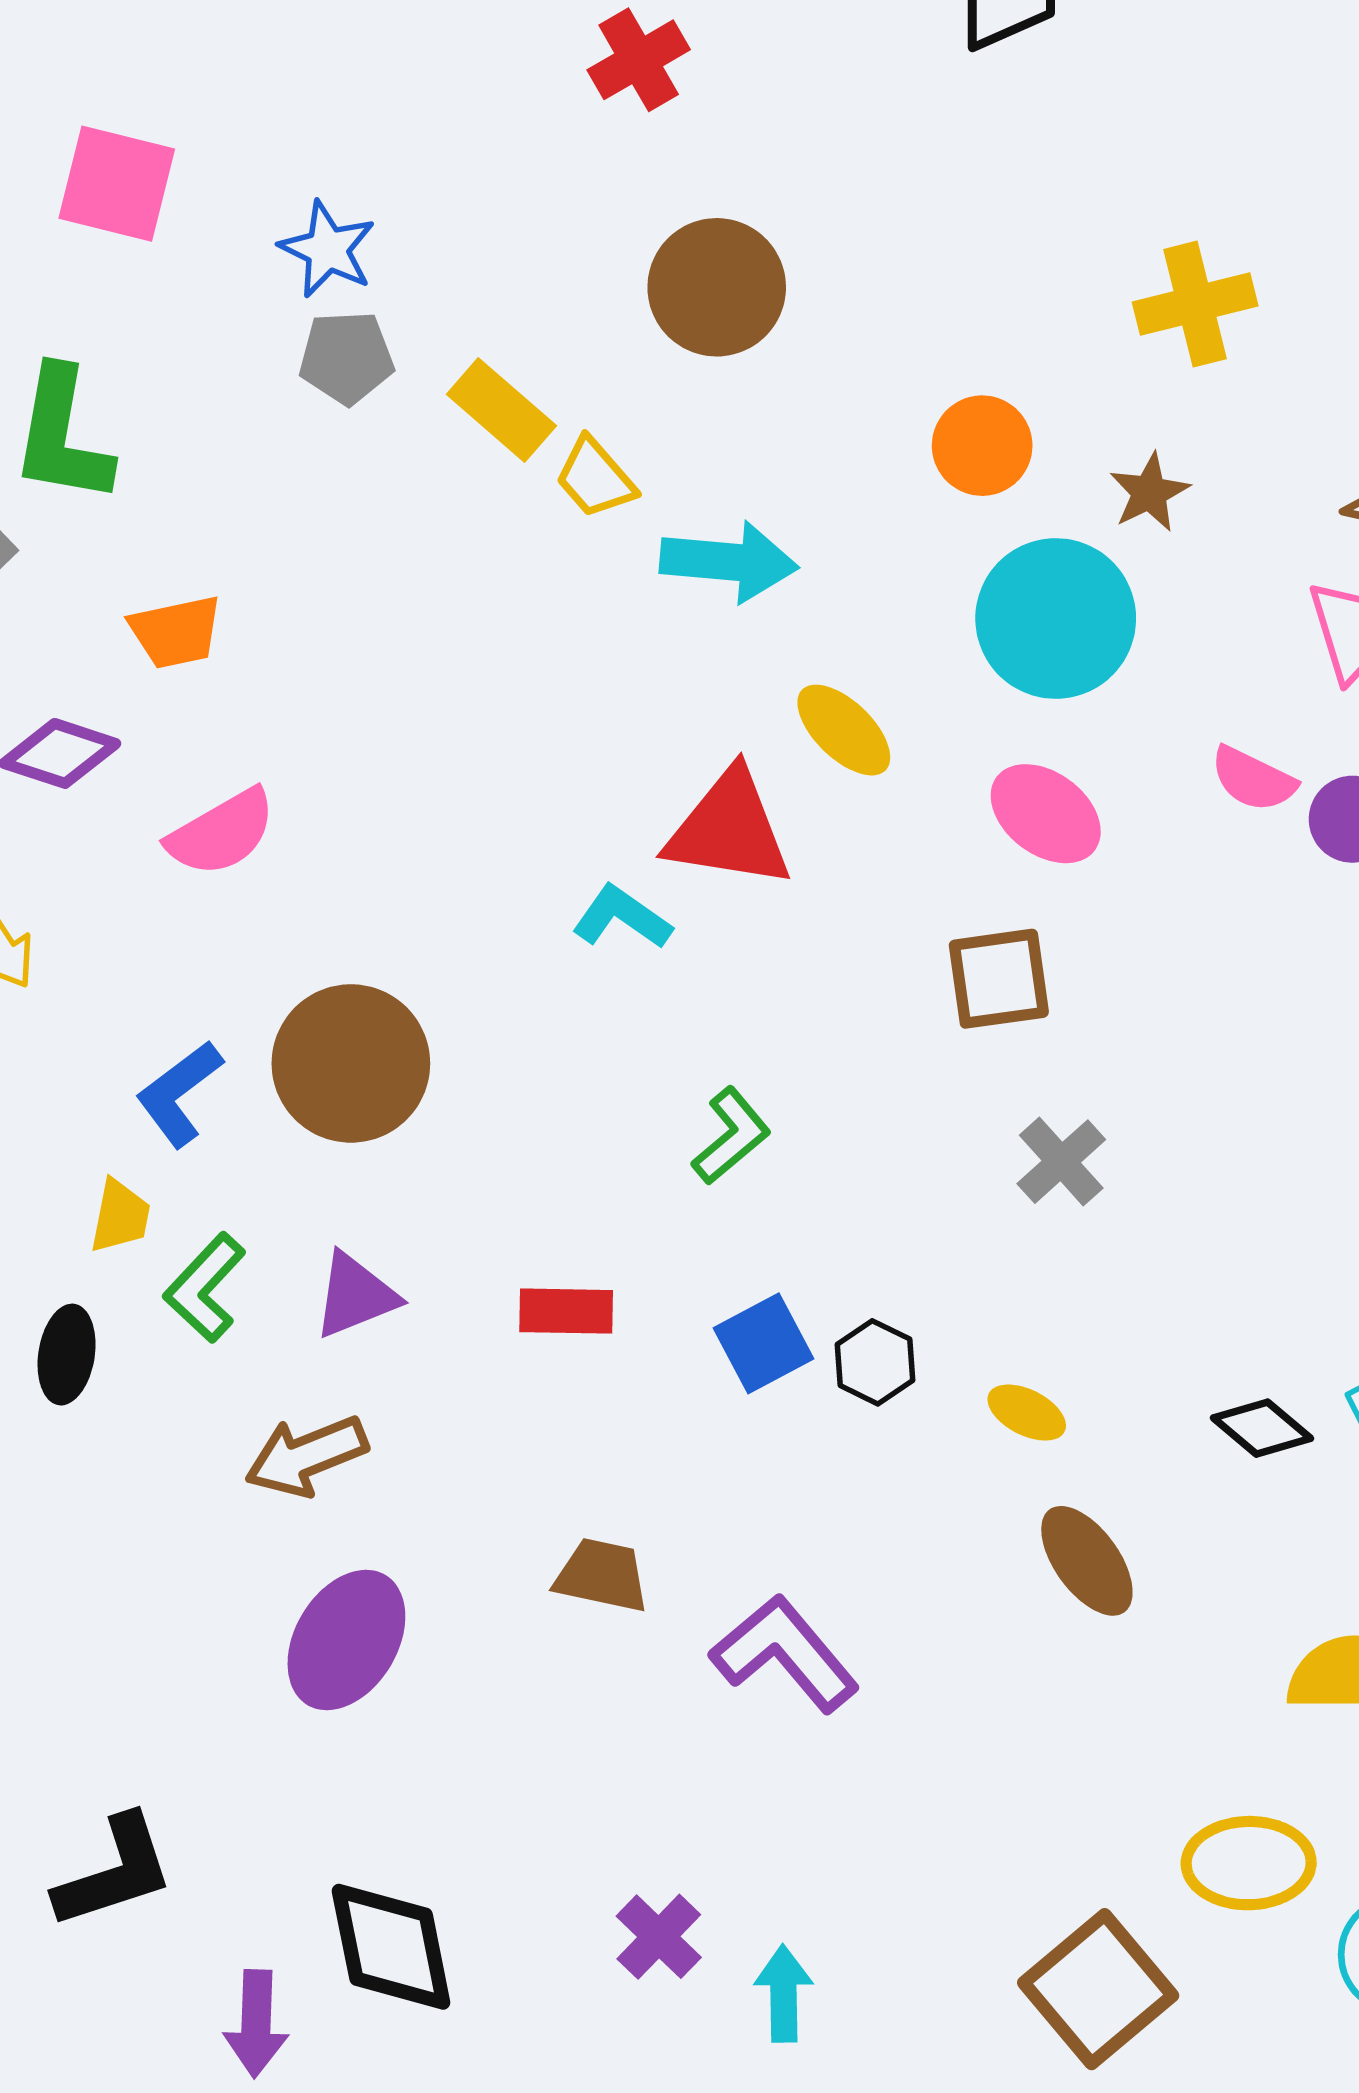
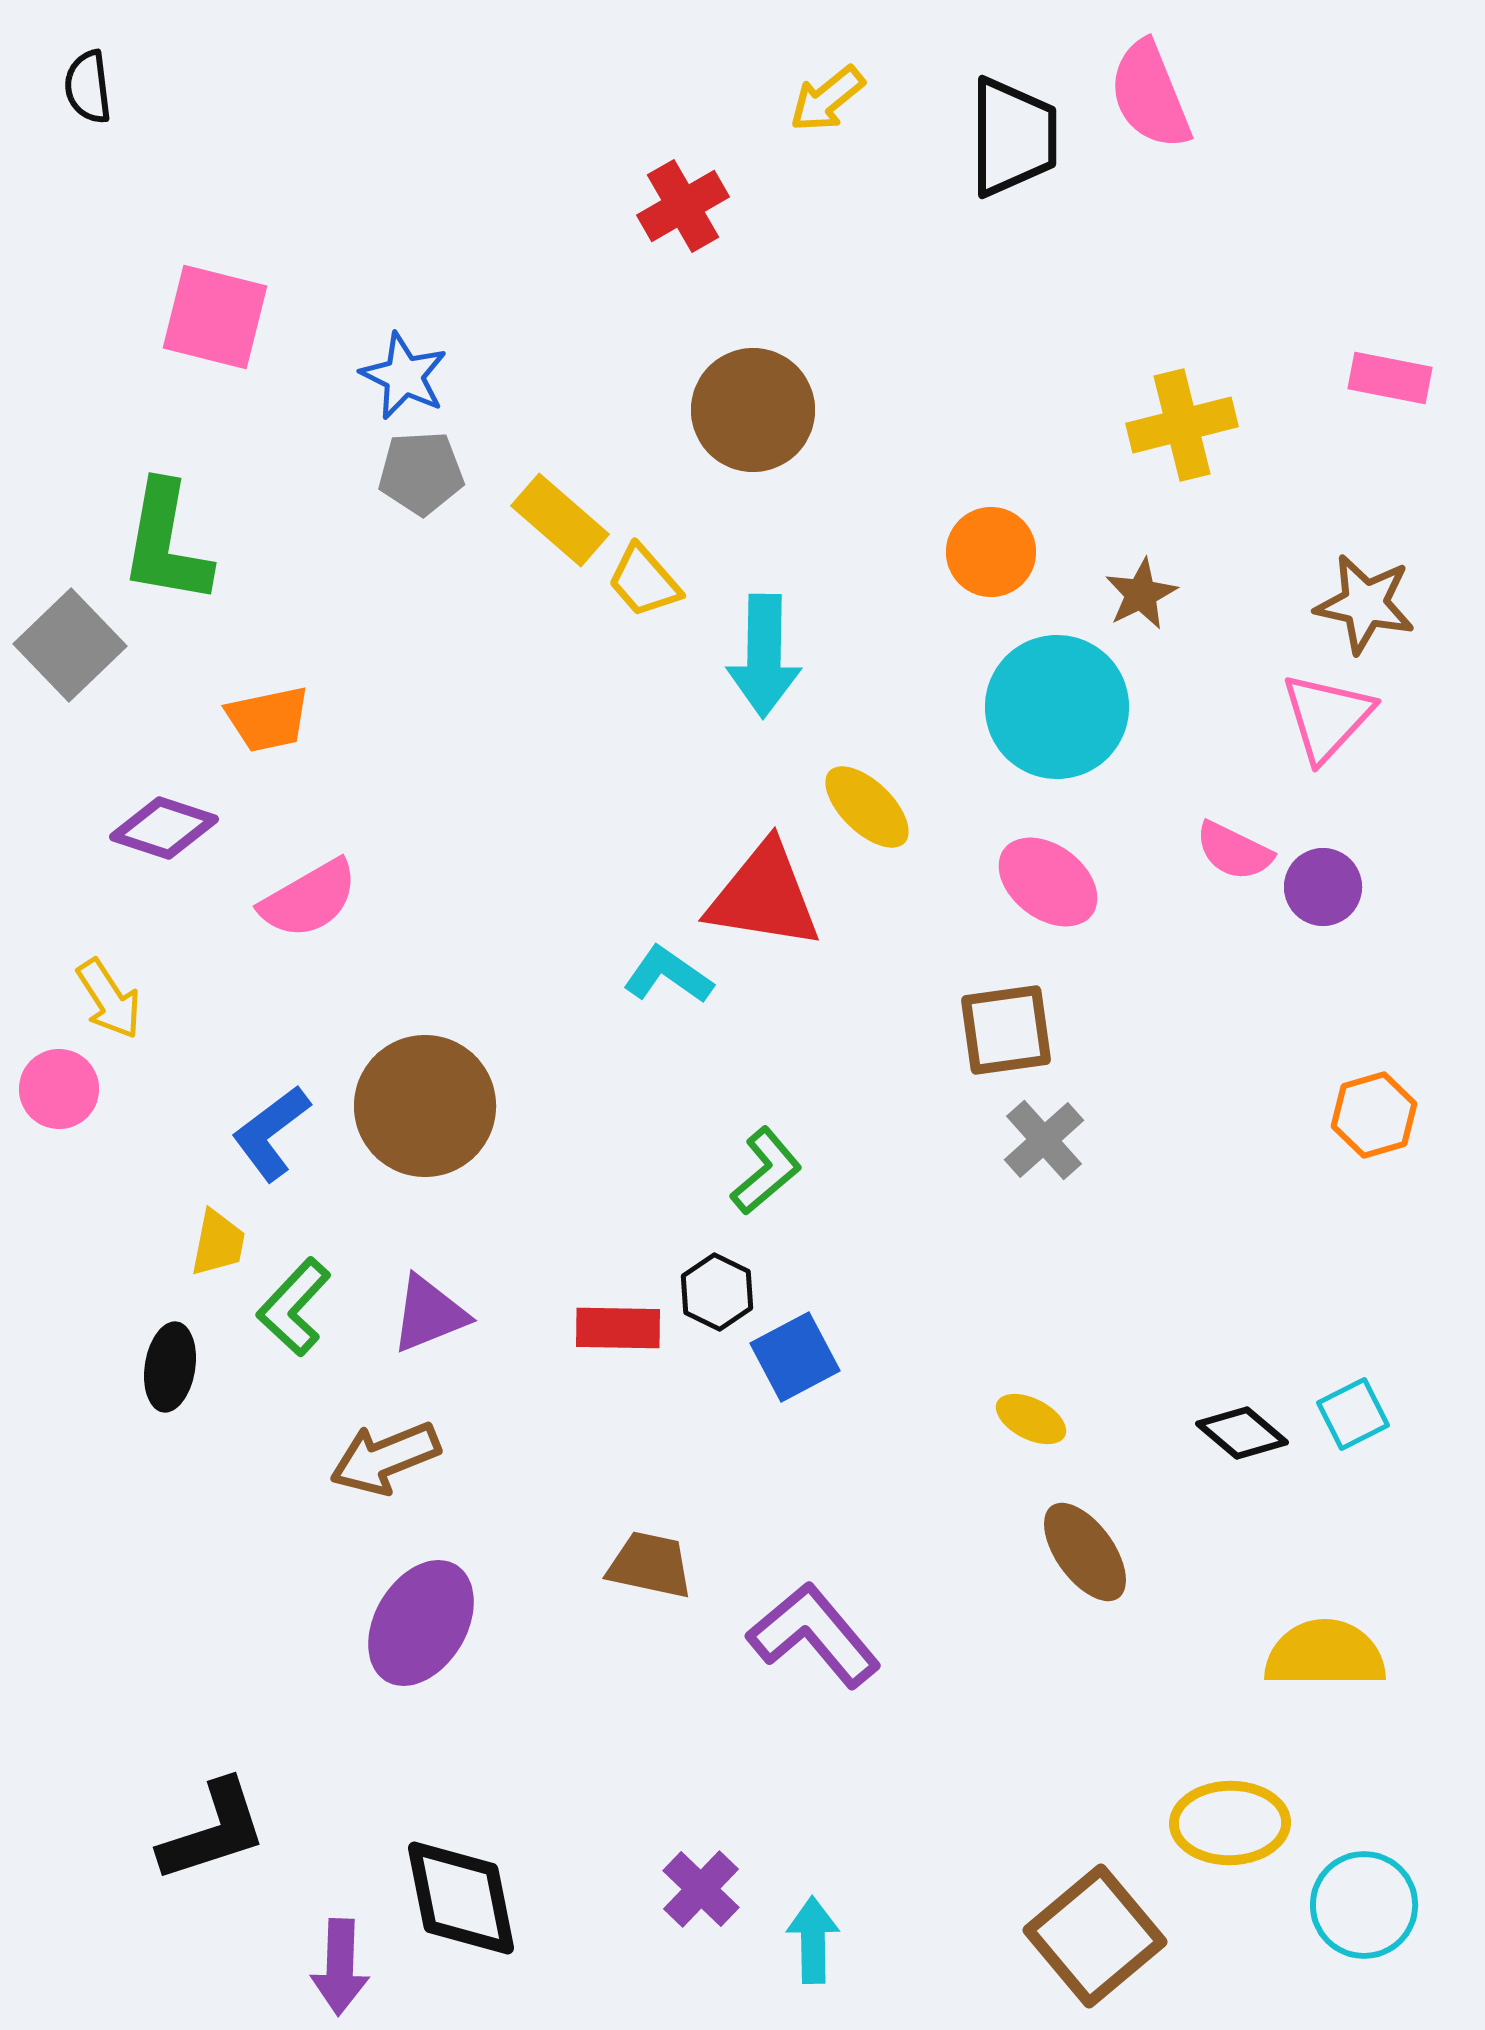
cyan arrow: (729, 562) -> (764, 656), turned 86
gray cross: (1061, 1162) -> (1044, 1140), moved
black hexagon: (875, 1362) -> (717, 1292), moved

